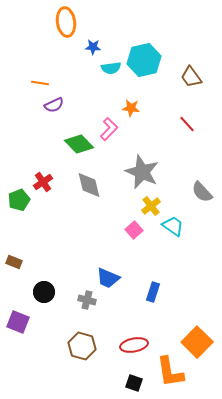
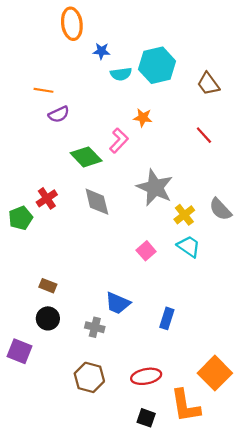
yellow cross: (151, 206) -> (184, 215), moved
brown rectangle: (14, 262) -> (48, 286), moved

